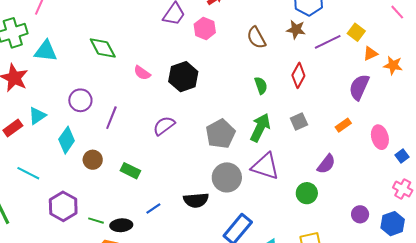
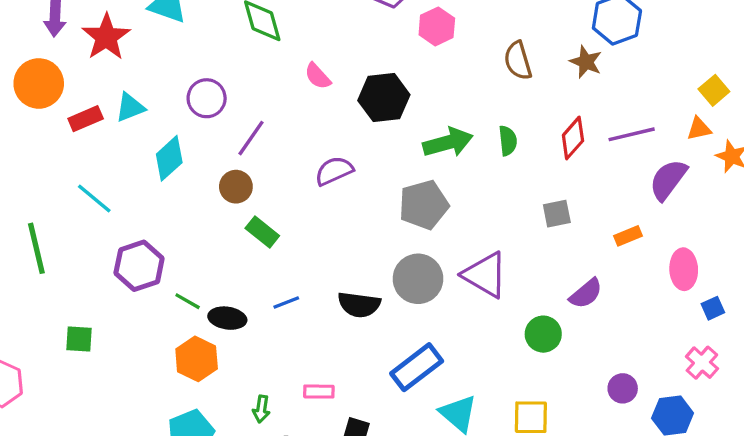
yellow square: (356, 32) -> (714, 90), moved
purple line: (328, 42) -> (632, 134), moved
green arrow: (260, 128) -> (448, 142), moved, turned 36
brown circle: (93, 160) -> (236, 187), moved

